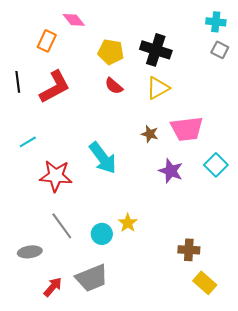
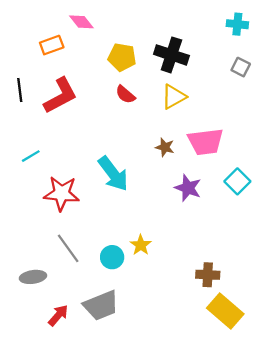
orange rectangle: (47, 41) -> (52, 45), turned 45
gray square: (220, 50) -> (241, 67), moved
yellow rectangle: (205, 283) -> (225, 311), size x1.4

